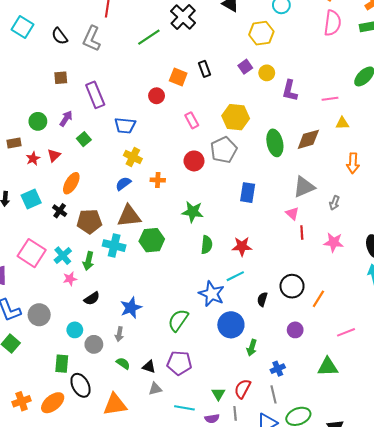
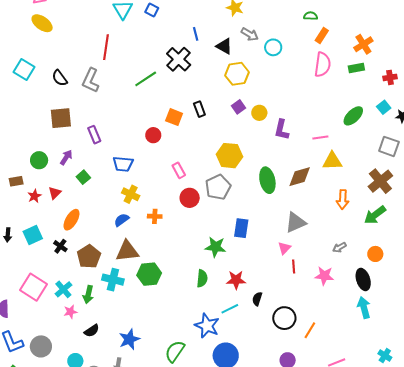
yellow hexagon: (261, 33) -> (237, 74), moved
brown square: (61, 78) -> (61, 118), size x1.6
purple rectangle: (95, 95) -> (94, 135), size x0.7
pink rectangle: (192, 120) -> (179, 170), moved
yellow triangle: (342, 123) -> (332, 161), size x1.5
gray arrow: (334, 203) -> (340, 247), moved, turned 40
green star: (193, 212) -> (215, 247), moved
pink triangle: (292, 213) -> (284, 248), turned 32
brown pentagon: (89, 221) -> (89, 256), turned -30
black semicircle: (262, 299) -> (257, 299), moved

